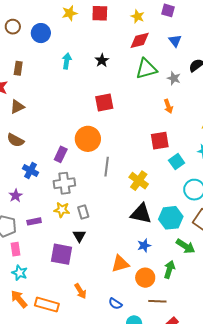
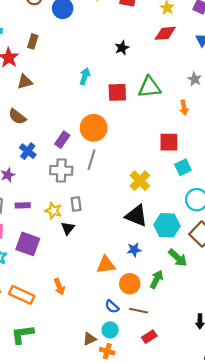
cyan arrow: (67, 61) -> (85, 76), moved
green triangle: (146, 69) -> (149, 87), moved
gray line: (107, 167) -> (91, 160), moved
yellow star: (62, 210) -> (53, 211), moved
purple square: (62, 254) -> (28, 244), moved
blue semicircle: (115, 304) -> (112, 307), moved

